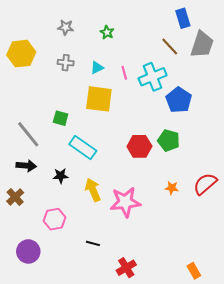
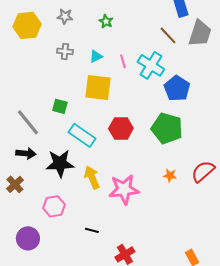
yellow hexagon: (21, 54) -> (27, 25), moved
cyan cross: (153, 77) -> (151, 65), turned -36
green pentagon: (169, 140) -> (167, 128), size x1.4
red hexagon: (139, 146) -> (121, 128), moved
black star: (61, 176) -> (60, 163), size x1.8

